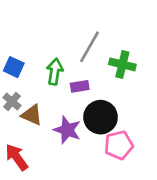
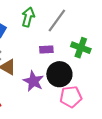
green cross: (122, 64) -> (81, 48), moved
green arrow: (55, 72) -> (28, 17), moved

